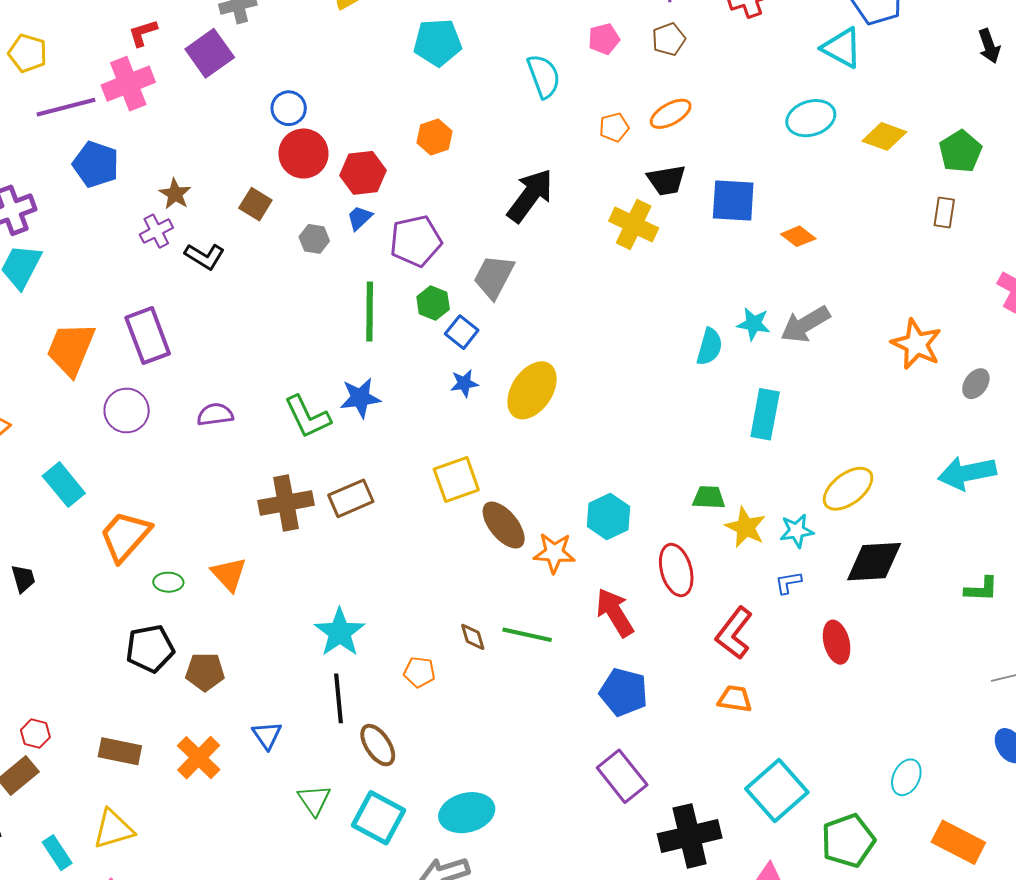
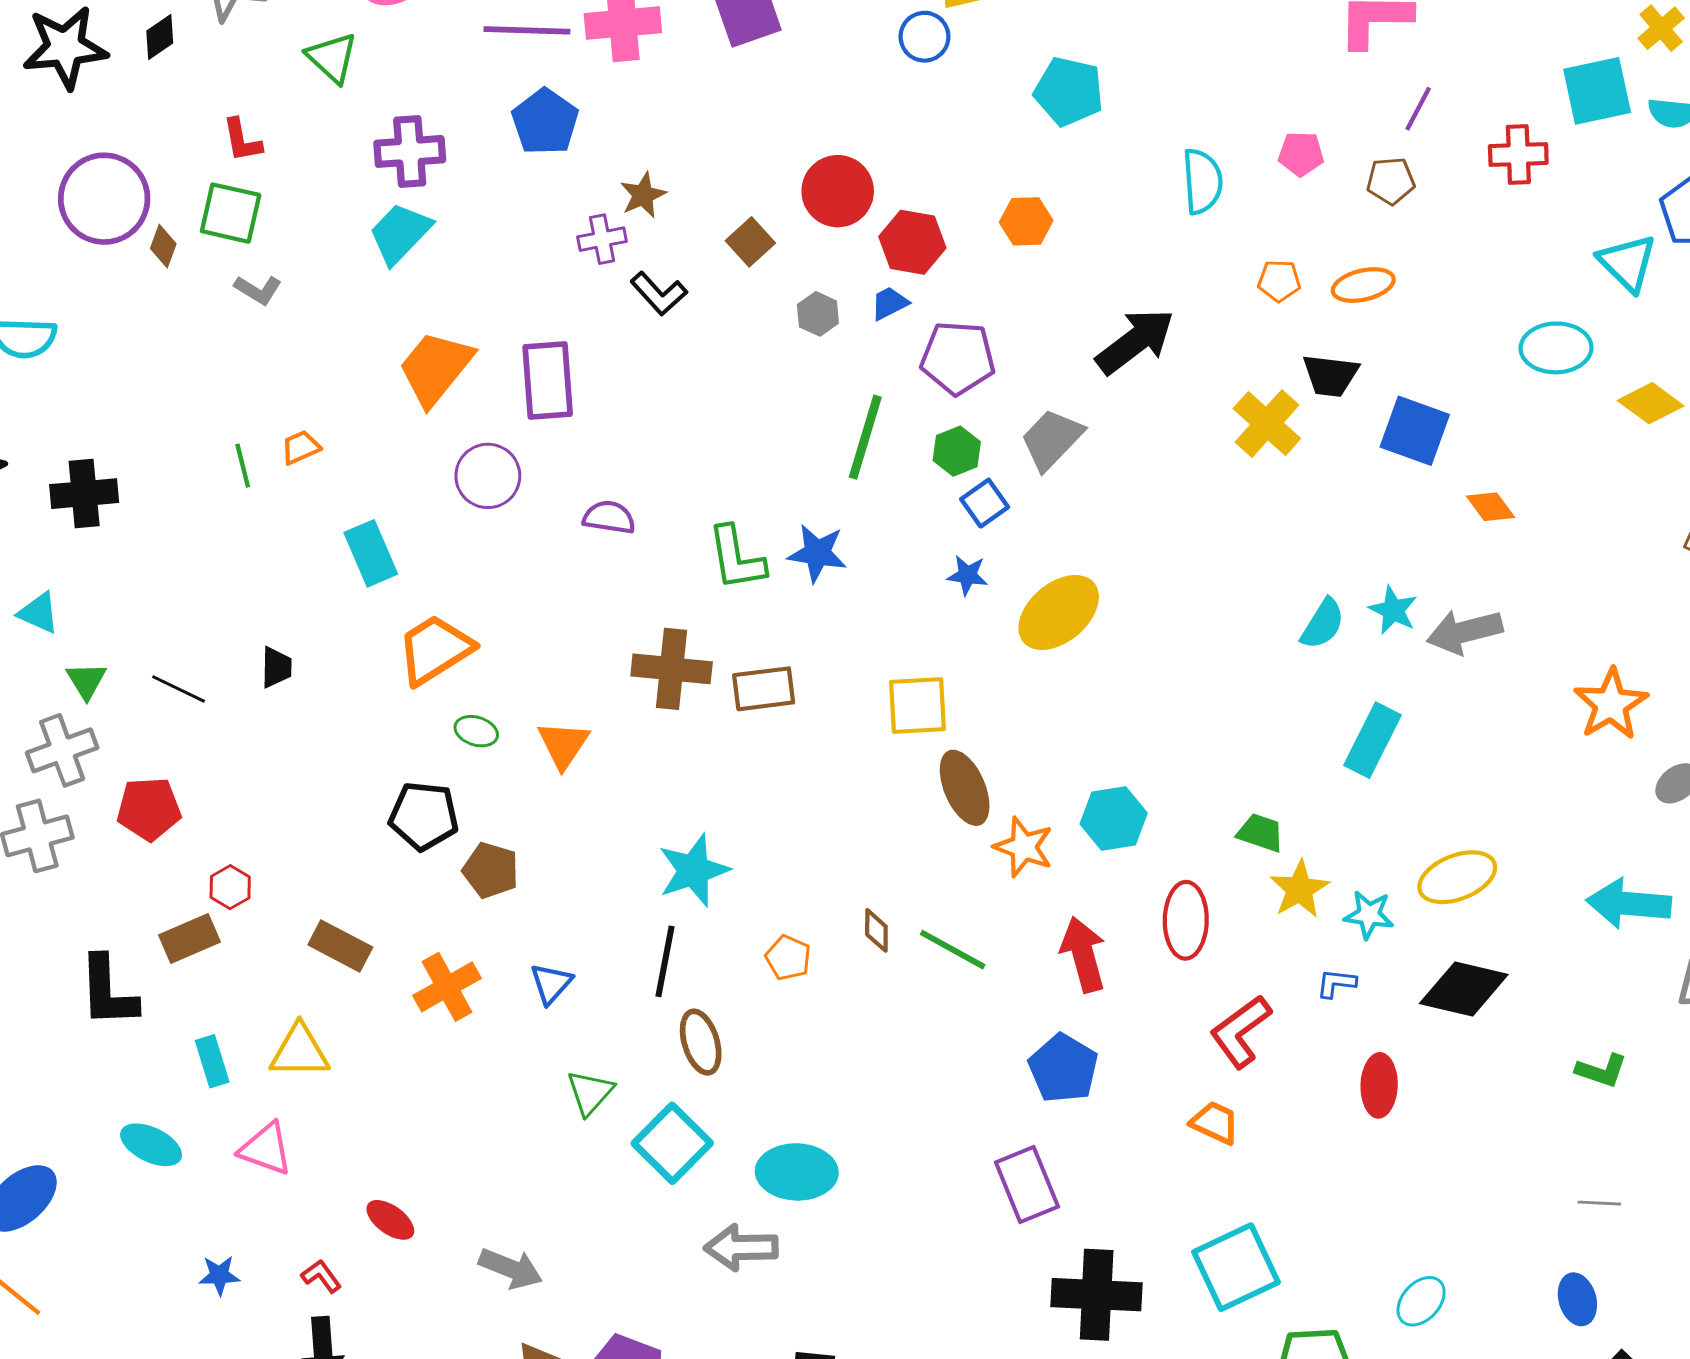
blue circle: (289, 108) -> (924, 37), moved

